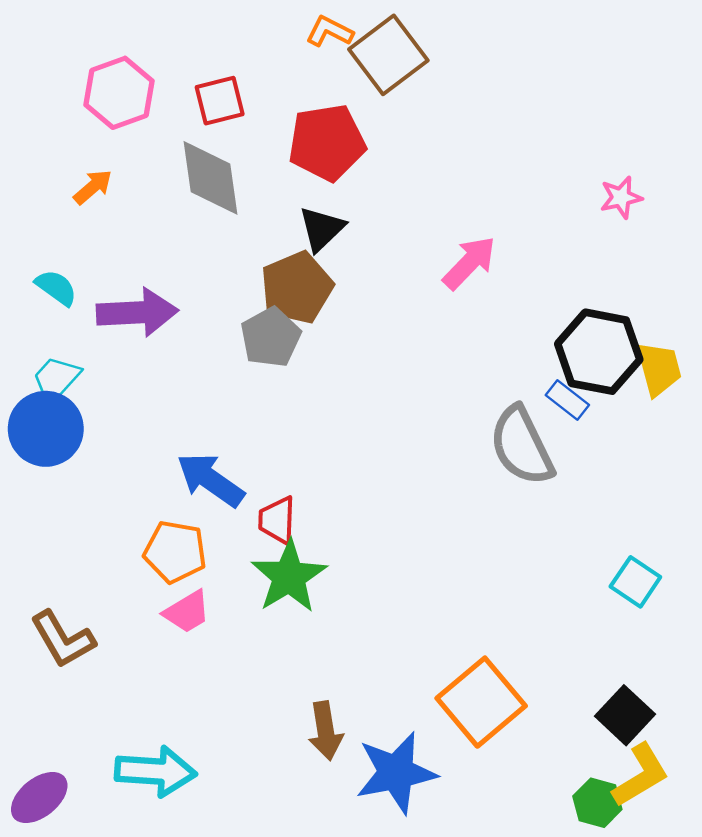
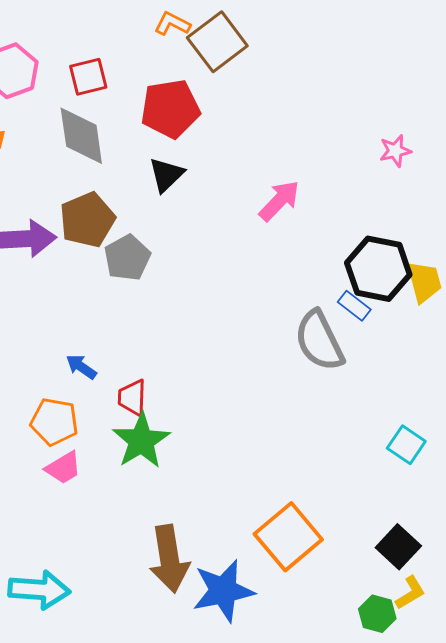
brown pentagon: (297, 288) -> (87, 220), moved
blue arrow: (210, 480) -> (81, 367), size x0.6
brown arrow: (326, 731) -> (169, 559), size x1.5
yellow L-shape: (641, 775) -> (410, 593), size x0.7

